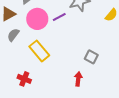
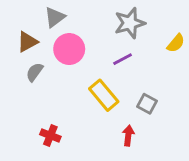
purple line: (59, 17) -> (123, 59), moved
yellow rectangle: (39, 51) -> (104, 95), moved

